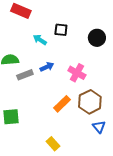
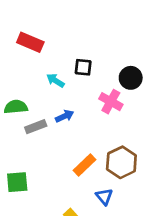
pink cross: (77, 73) -> (111, 102), moved
blue triangle: (99, 127) -> (104, 197), moved

